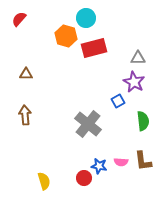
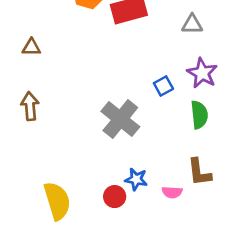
purple star: (134, 82) -> (202, 73), moved
pink semicircle: (121, 162) -> (172, 192), moved
yellow semicircle: (44, 181) -> (57, 201), size x1.5

